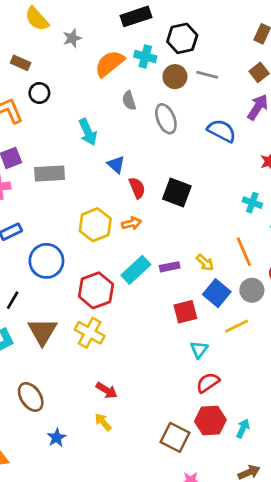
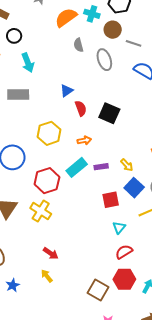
gray line: (207, 75) -> (134, 43), moved
cyan arrow: (88, 132) -> (28, 63), moved
blue triangle: (116, 165) -> (67, 91), turned 40
orange arrow: (132, 223) -> (84, 140), moved

